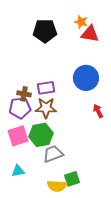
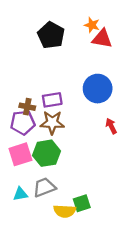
black pentagon: (45, 31) -> (51, 35), turned 30
gray trapezoid: (53, 154) -> (44, 187), moved

